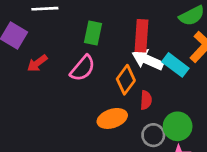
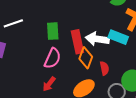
red rectangle: (141, 36) -> (77, 42), moved
red arrow: (37, 63) -> (49, 84), moved

